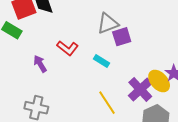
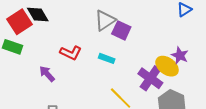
purple square: (122, 37) -> (121, 30), turned -36

